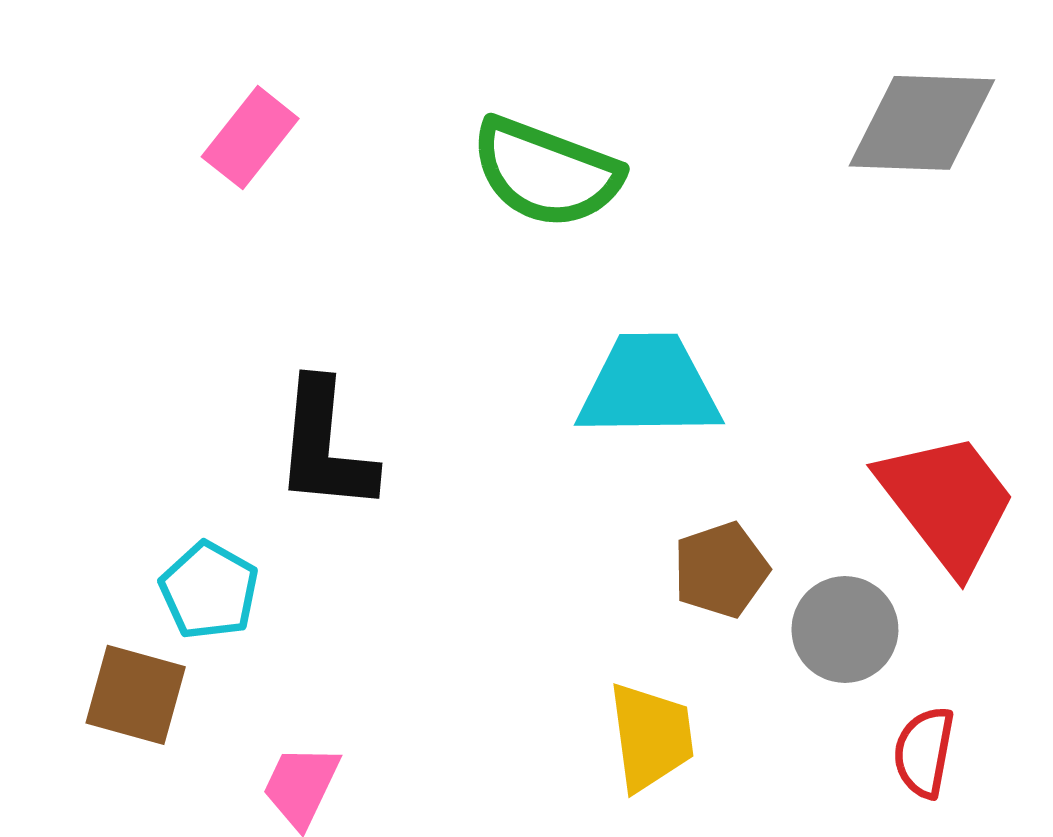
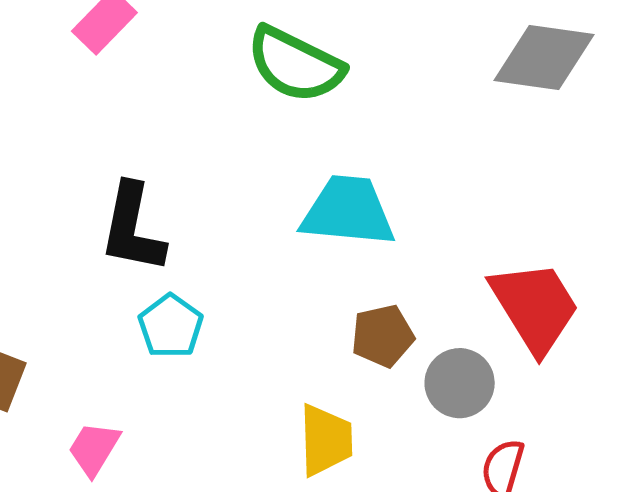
cyan pentagon: (209, 590) -> (171, 326), moved

